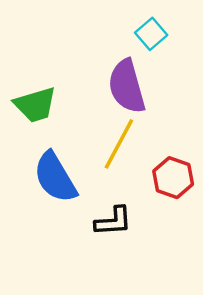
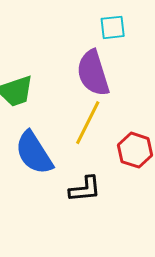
cyan square: (151, 34) -> (113, 27), turned 36

